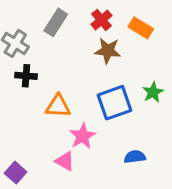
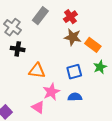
orange rectangle: (141, 28) -> (93, 45), moved
blue square: (114, 103) -> (74, 72), size x0.7
blue semicircle: (135, 157) -> (75, 97), moved

